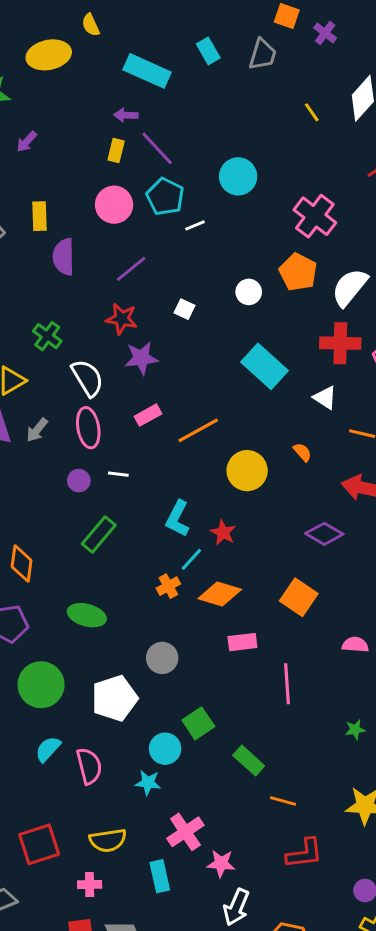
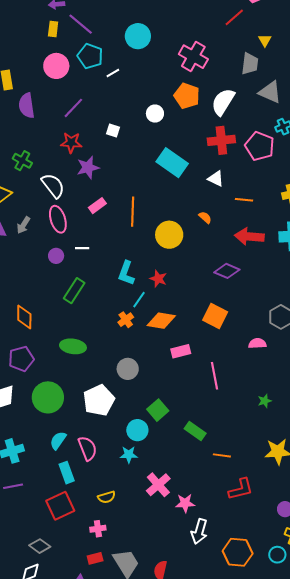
orange line: (198, 430) -> (133, 212), turned -52
yellow semicircle: (108, 840) -> (107, 497), size x0.7
cyan rectangle: (160, 876) -> (67, 473), moved

